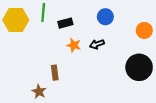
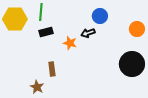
black rectangle: (65, 23) -> (46, 32), moved
black arrow: (97, 44) -> (88, 33), moved

